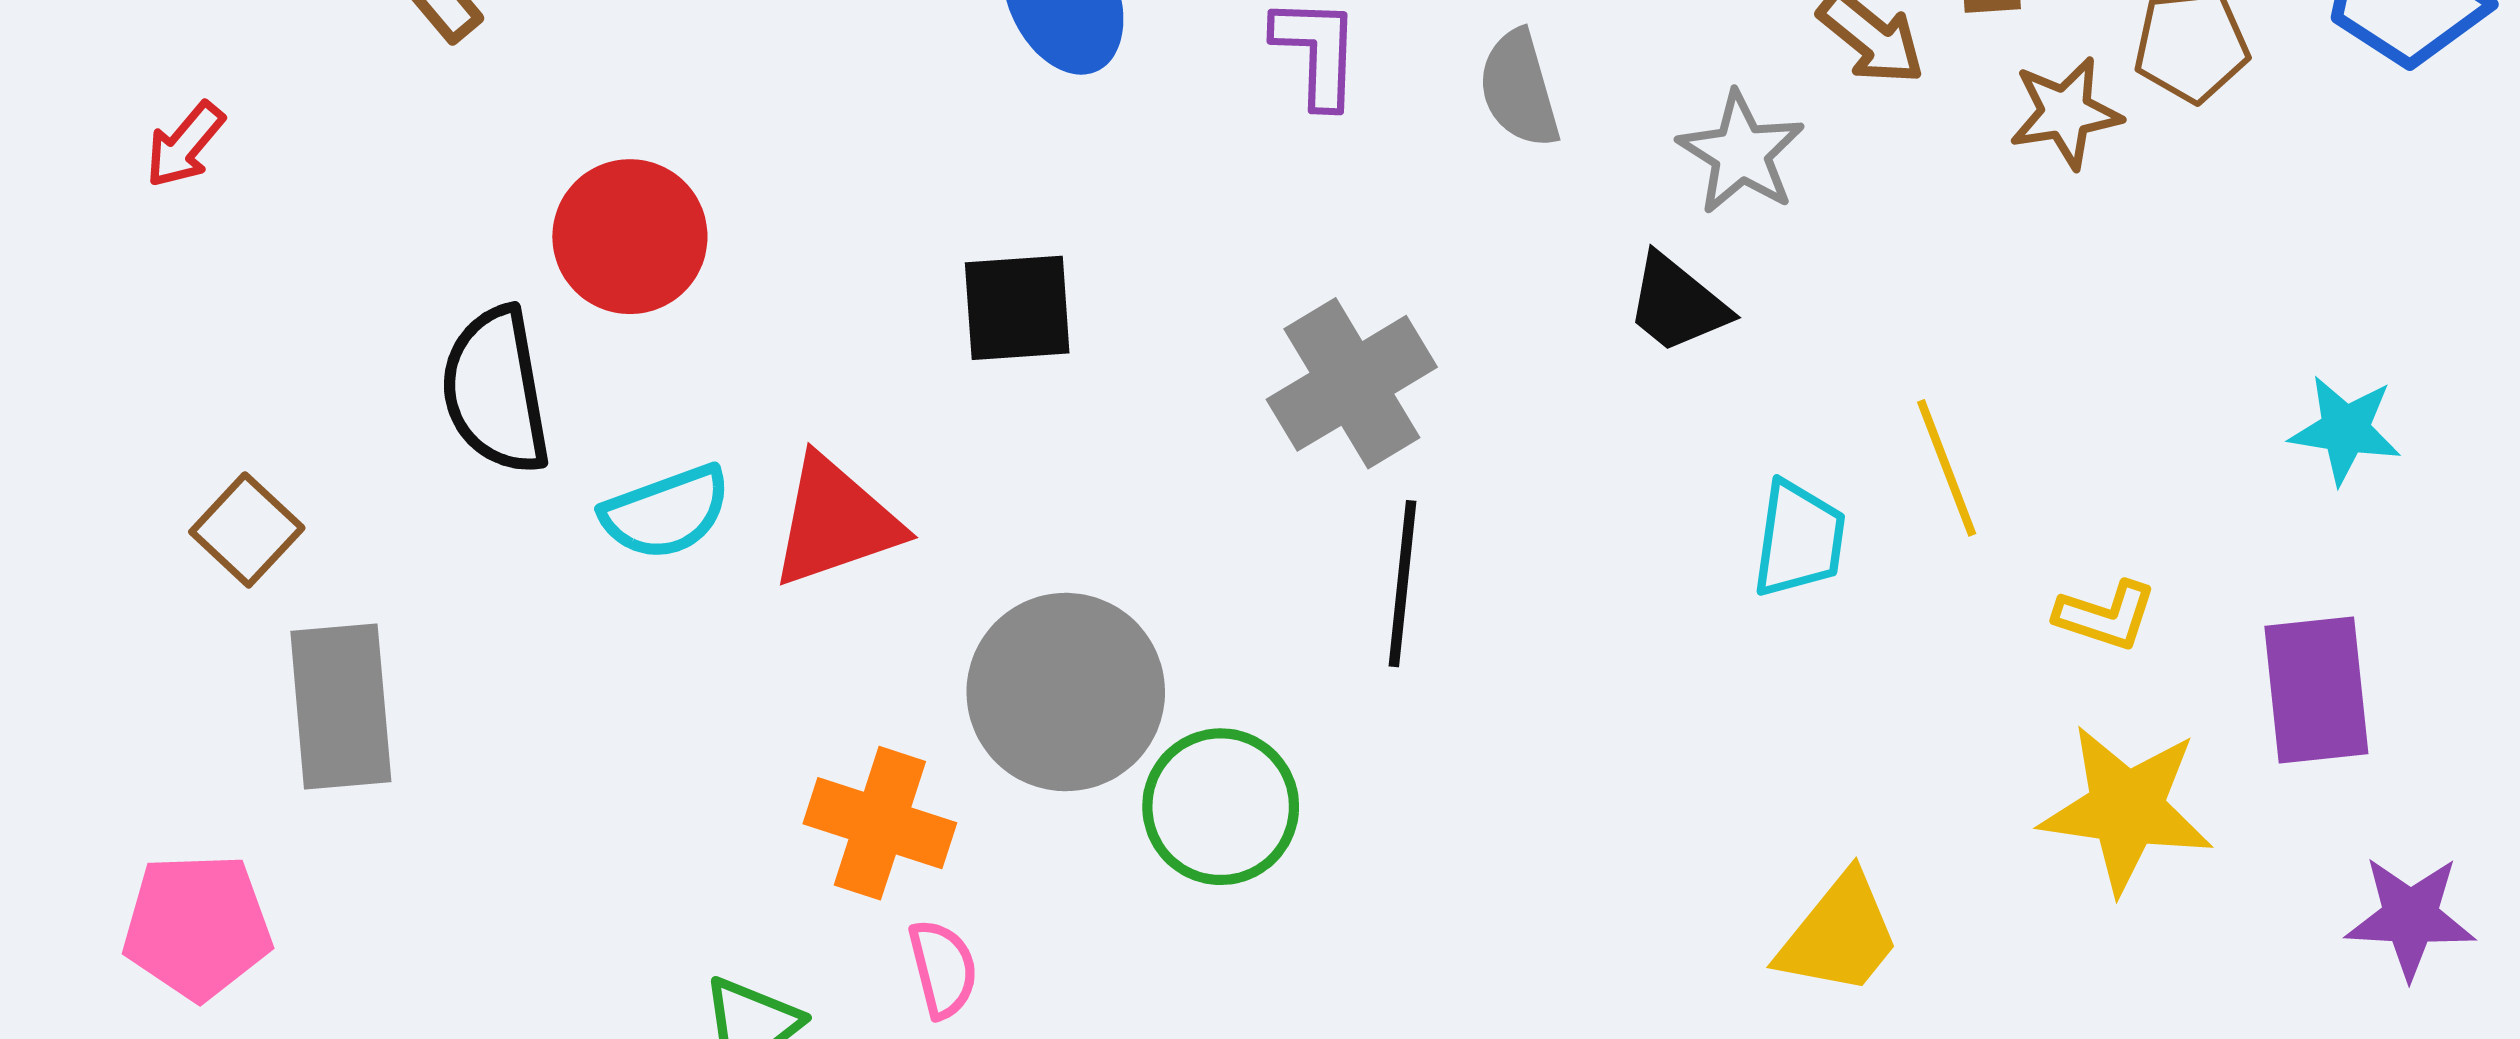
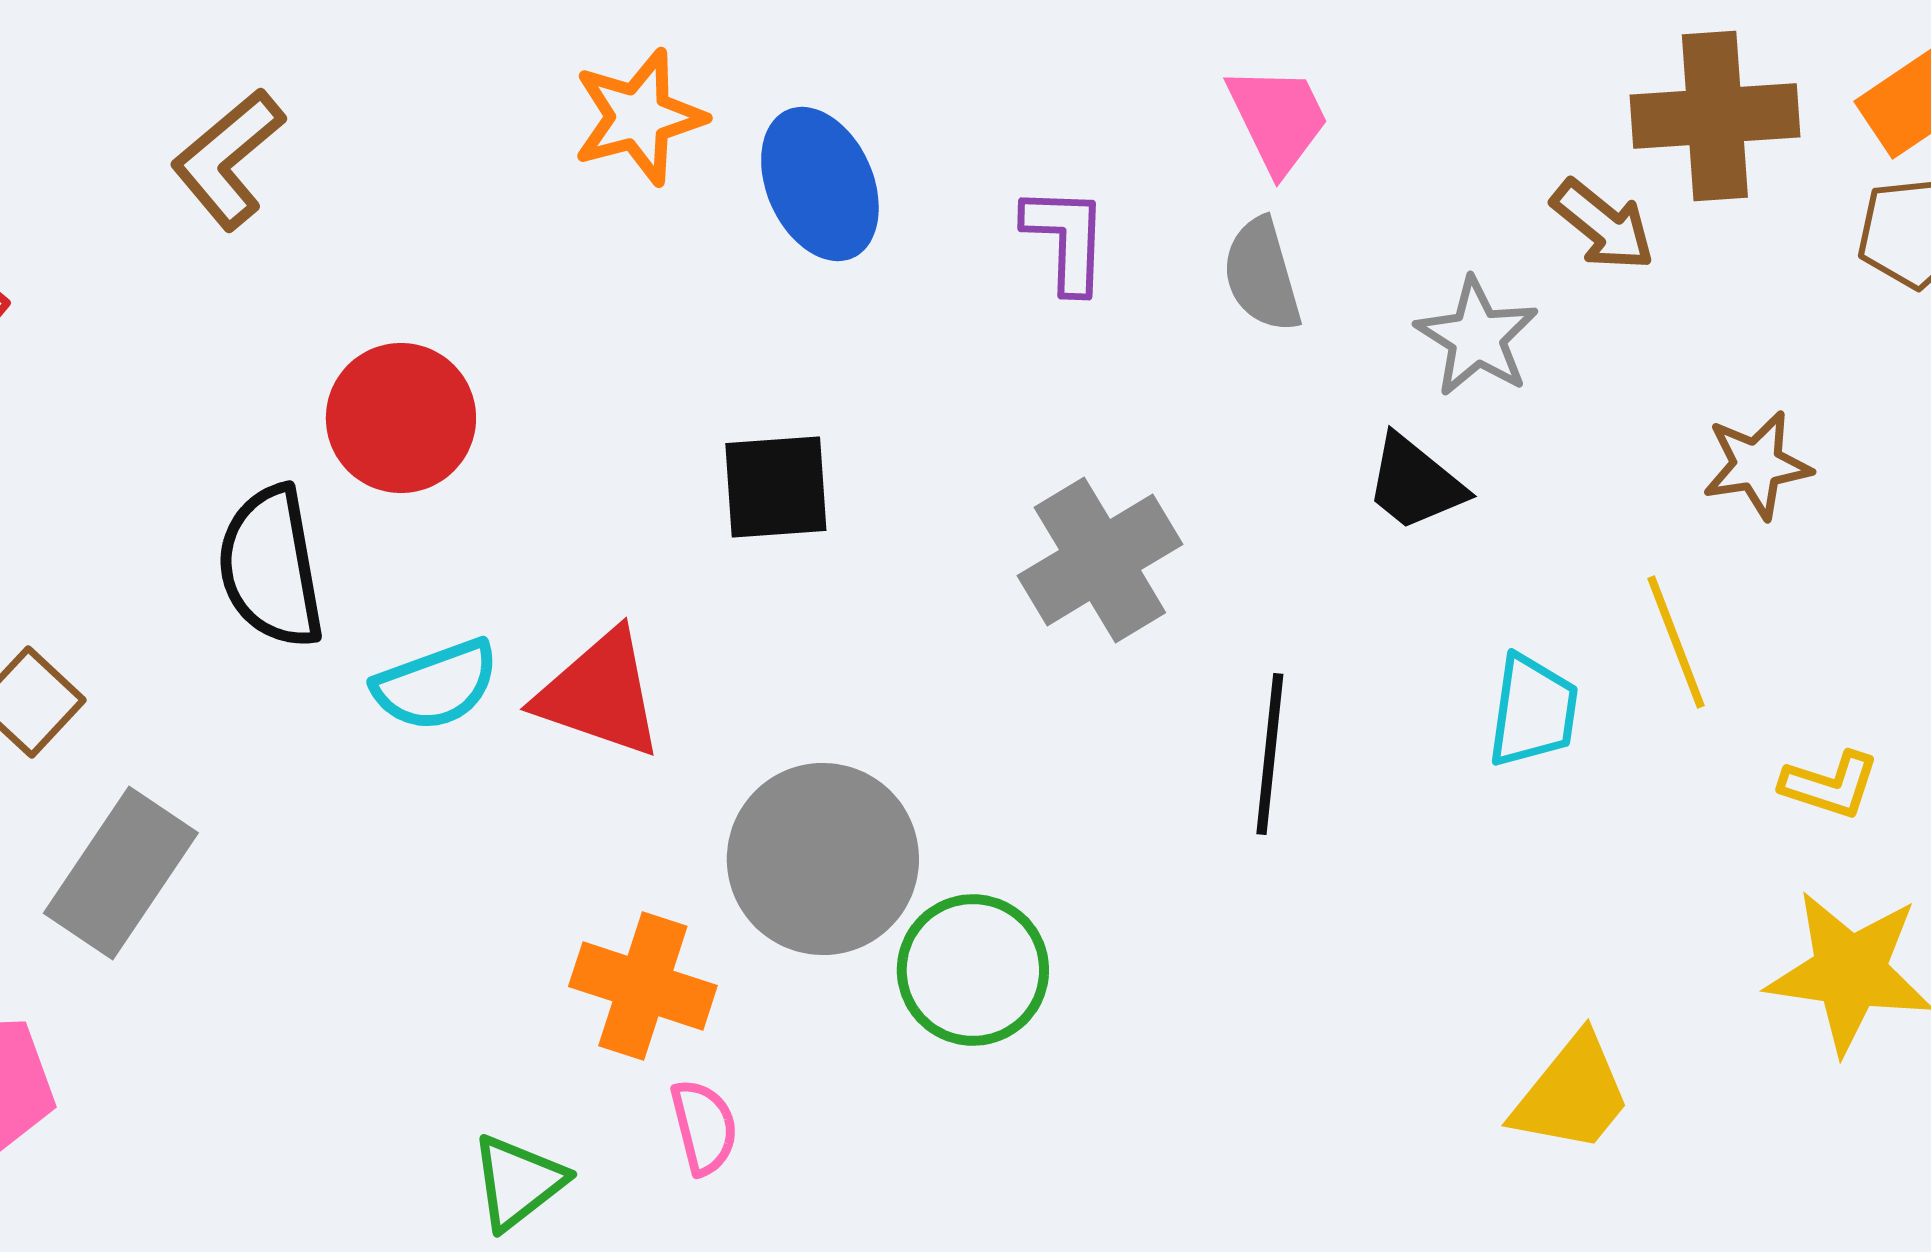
brown star: (2065, 113) -> (1757, 465), moved
red triangle: (835, 522) -> (600, 694), turned 38
black line: (1402, 584) -> (1270, 754), moved
gray rectangle: (341, 707) -> (121, 873), turned 39

